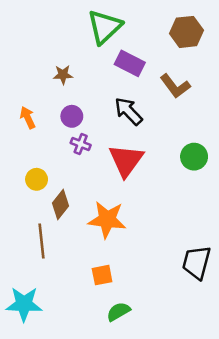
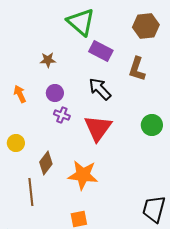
green triangle: (105, 27) -> (81, 22), turned -36
brown L-shape: (175, 86) -> (137, 69), turned 55
yellow circle: (37, 179) -> (16, 143), moved

